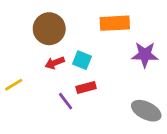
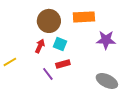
brown circle: (49, 29) -> (49, 21), moved
red arrow: (55, 63) -> (40, 46), turned 136

